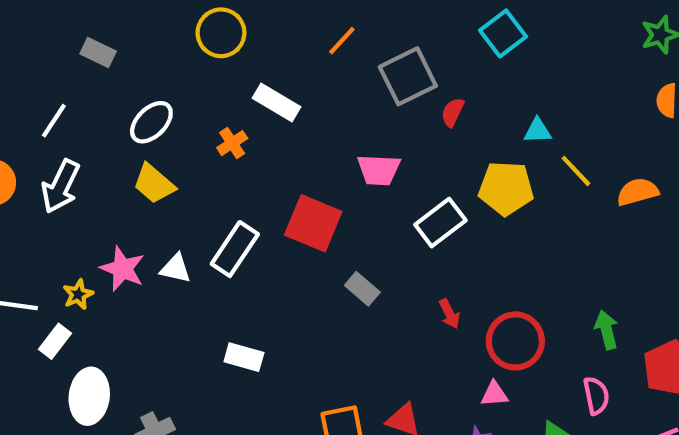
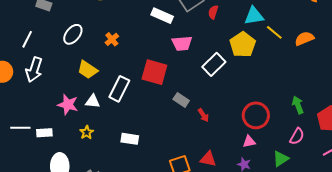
white rectangle: (276, 102) -> (162, 16), moved
cyan triangle: (538, 131) -> (254, 16), size x1.5
yellow trapezoid: (154, 184) -> (88, 70), moved
yellow pentagon: (506, 188) -> (243, 45), turned -30
yellow star: (78, 294) -> (87, 132), moved
red arrow: (449, 314) -> (203, 115), moved
white rectangle: (55, 341) -> (44, 133), moved, turned 56
pink semicircle: (596, 396) -> (297, 136), turned 48

